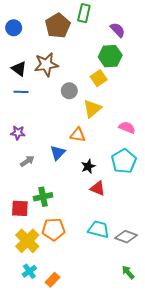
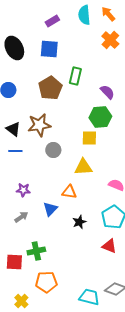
yellow square: (99, 78) -> (89, 138), turned 35
gray circle: (69, 91) -> (53, 150), moved
yellow triangle: (92, 109) -> (83, 167), turned 36
purple star: (18, 133) -> (23, 190), moved
red triangle: (98, 188) -> (109, 246), moved
cyan trapezoid: (99, 229) -> (89, 297), moved
yellow cross: (27, 241) -> (21, 301), moved, size x0.6

